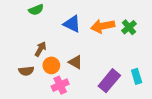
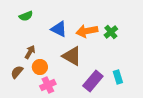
brown triangle: (75, 62) -> (72, 56), moved, size x1.5
brown semicircle: (26, 71) -> (17, 72), turned 136

